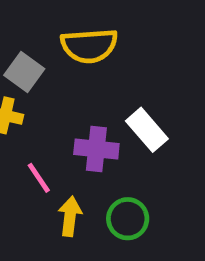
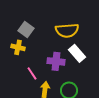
yellow semicircle: (89, 46) -> (67, 30), moved

